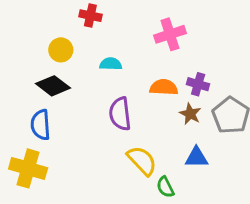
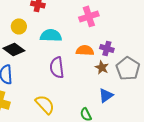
cyan semicircle: (111, 64) -> (51, 35), size x1.5
blue triangle: (196, 157) -> (106, 95), turned -35
yellow semicircle: (142, 161) -> (45, 104), moved

